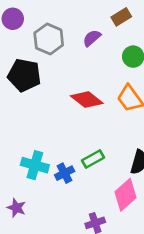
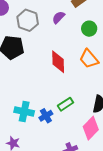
red diamond: (87, 100) -> (58, 62), turned 55

